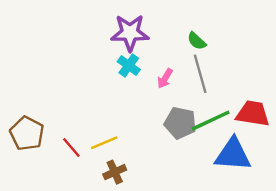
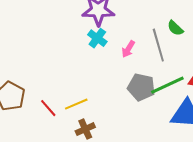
green semicircle: (197, 41) -> (175, 28), moved

